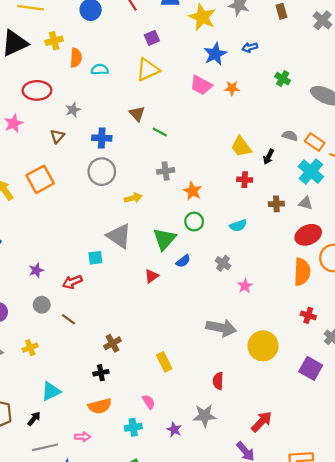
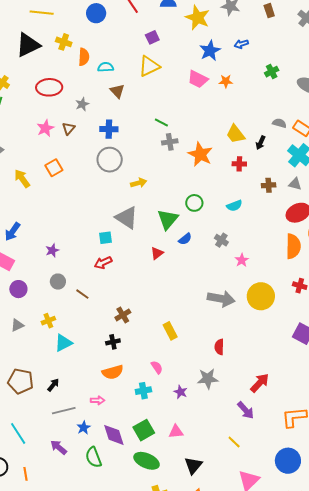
yellow cross: (54, 41) -> (64, 42), turned 35
green cross: (283, 79) -> (272, 72), turned 32
brown triangle: (137, 114) -> (117, 91), moved
pink star: (14, 123) -> (45, 128), moved
gray cross: (166, 171) -> (170, 142), moved
orange square: (40, 179) -> (54, 168), size x0.7
orange star: (192, 191) -> (200, 154), moved, size x1.4
red arrow: (72, 282) -> (103, 263), moved
yellow circle: (263, 346) -> (261, 296), moved
cyan triangle: (51, 391) -> (63, 343), moved

